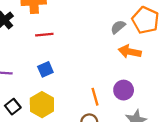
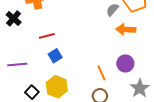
red line: (44, 35) -> (47, 36), moved

